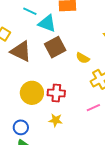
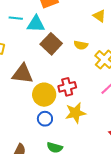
brown triangle: (21, 51) -> (23, 74), moved
yellow star: (56, 120) -> (75, 113), size x1.5
blue circle: (21, 127) -> (45, 119), moved

